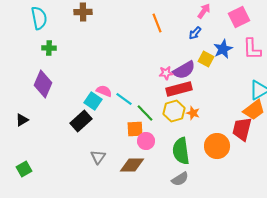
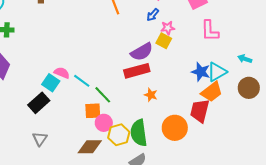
blue star: (223, 49) -> (201, 72), moved, turned -30
pink star: (166, 73) -> (168, 28), moved
yellow hexagon: (174, 111) -> (119, 135), moved
gray triangle: (98, 157) -> (40, 139), moved

